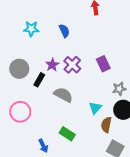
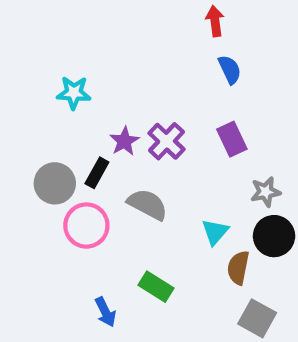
cyan star: (31, 29) -> (74, 93), moved
blue semicircle: (64, 31) -> (230, 70), moved
gray circle: (19, 69) -> (55, 183), moved
pink circle: (20, 112) -> (86, 226), moved

